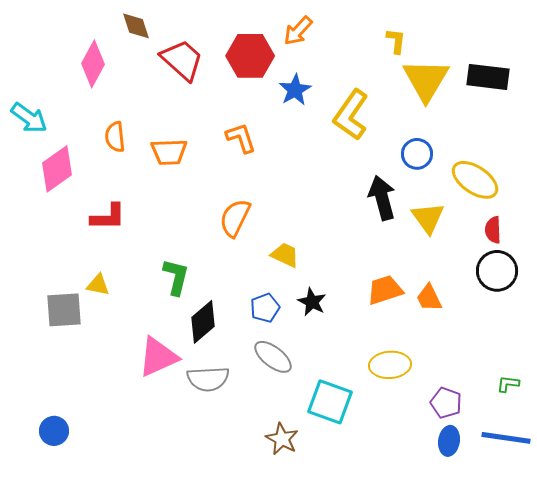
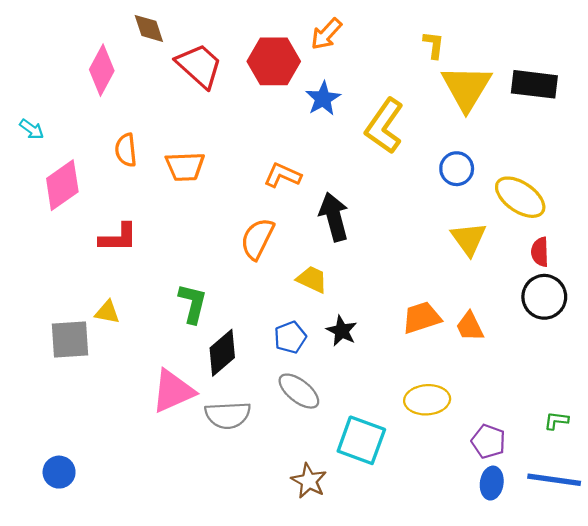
cyan arrow: (29, 118) -> (32, 129), size x0.6
orange L-shape: (241, 138) -> (282, 175), moved, turned -48
black arrow: (382, 198) -> (334, 217), moved

